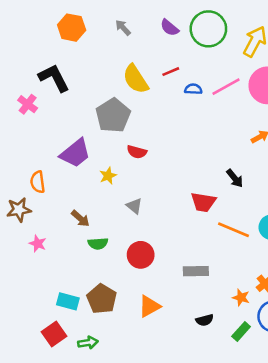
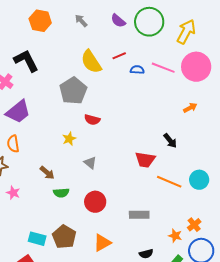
pink line: (226, 87) -> (163, 68), turned 50
purple trapezoid: (75, 153) -> (18, 112), moved

